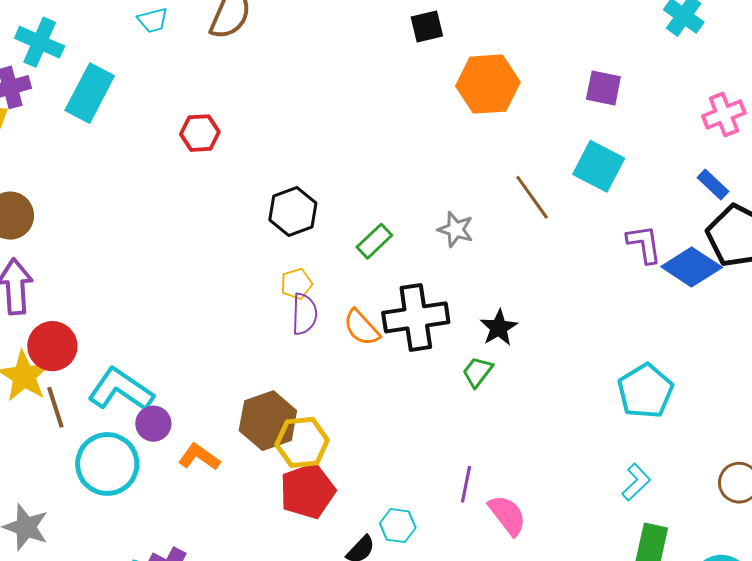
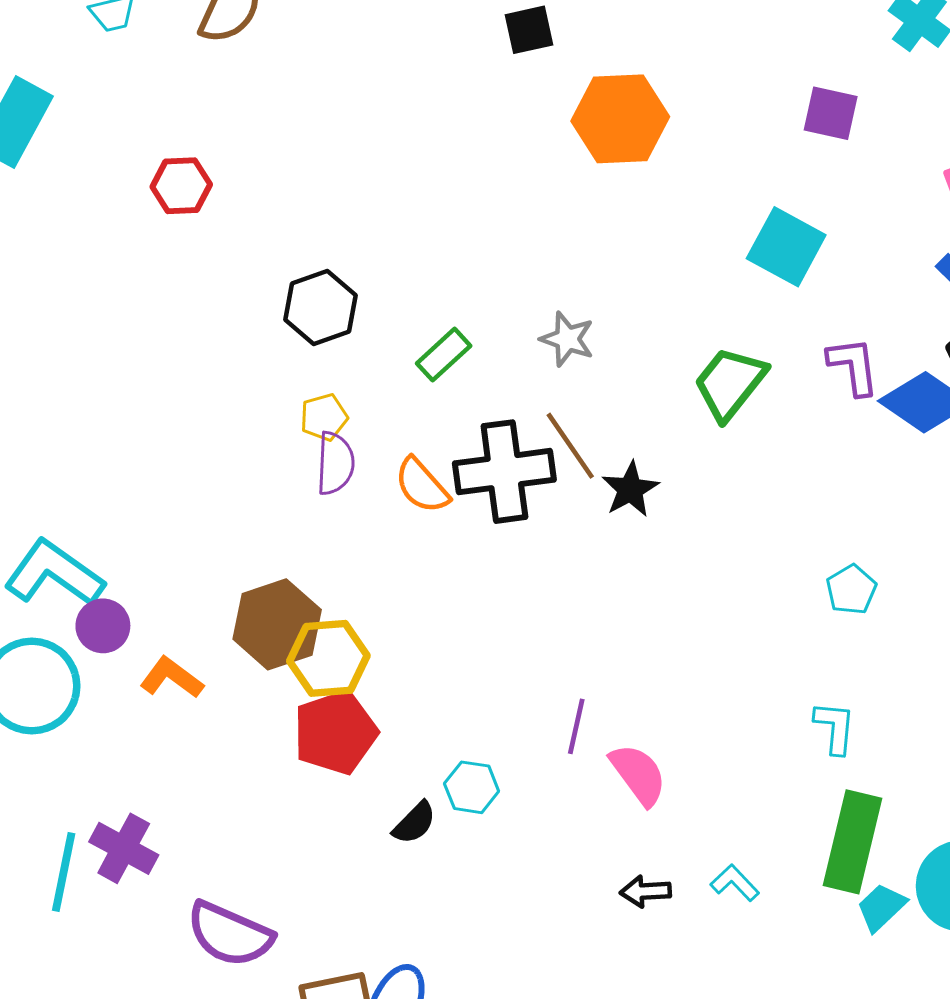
purple square: (603, 88) -> (831, 113), moved
brown line: (532, 197) -> (570, 446), moved
green trapezoid: (477, 372) -> (730, 383), moved, size x1.6
cyan pentagon: (645, 391) -> (851, 590), size x0.6
cyan L-shape: (636, 482) -> (835, 728), turned -42

